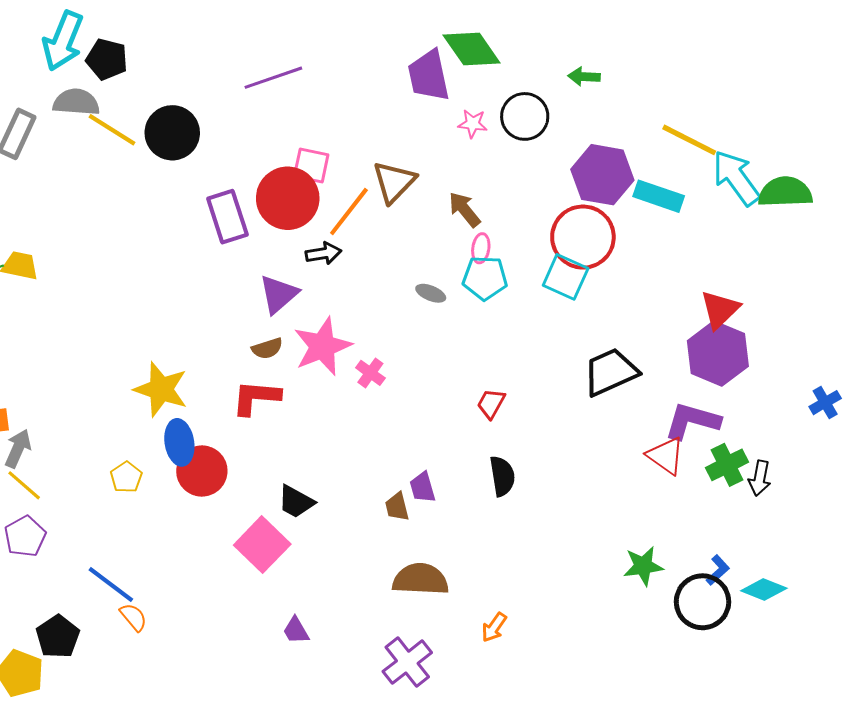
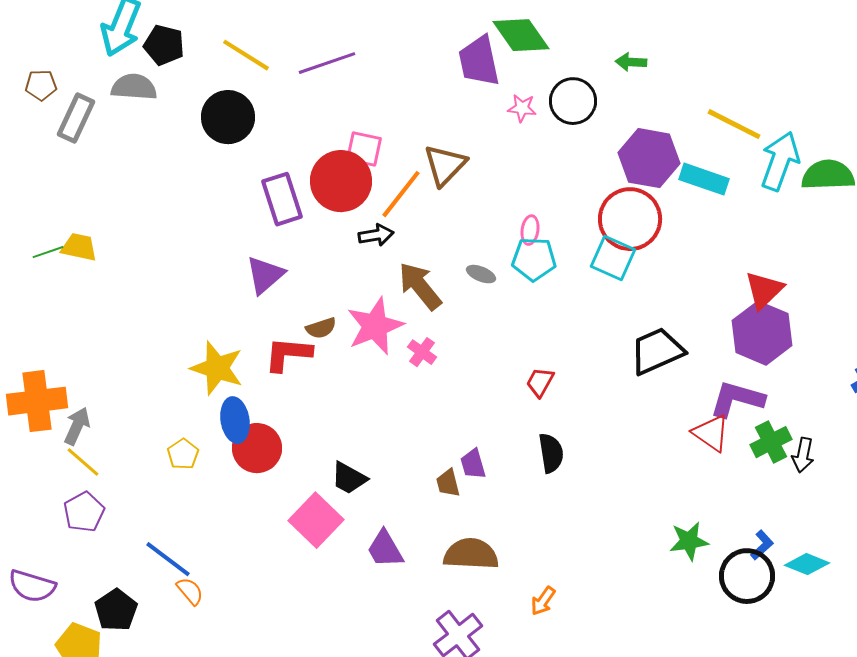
yellow line: (112, 130) -> (246, 55), moved
cyan arrow: (736, 178) -> (780, 161), turned 56
brown arrow: (464, 209) -> (420, 286), moved, size x1.4
purple triangle: (278, 294) -> (265, 275), moved
red L-shape: (256, 397) -> (288, 354), moved
purple trapezoid: (296, 630) -> (385, 549), moved, size x1.4

